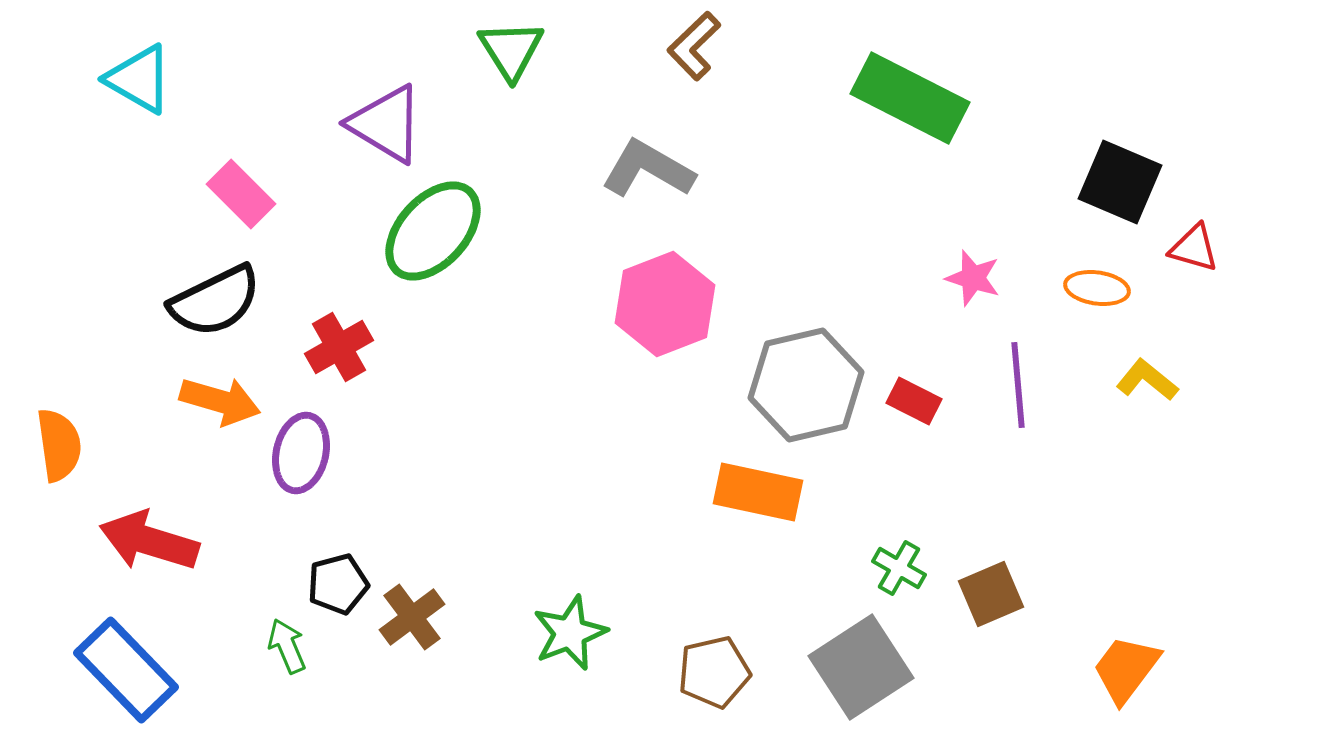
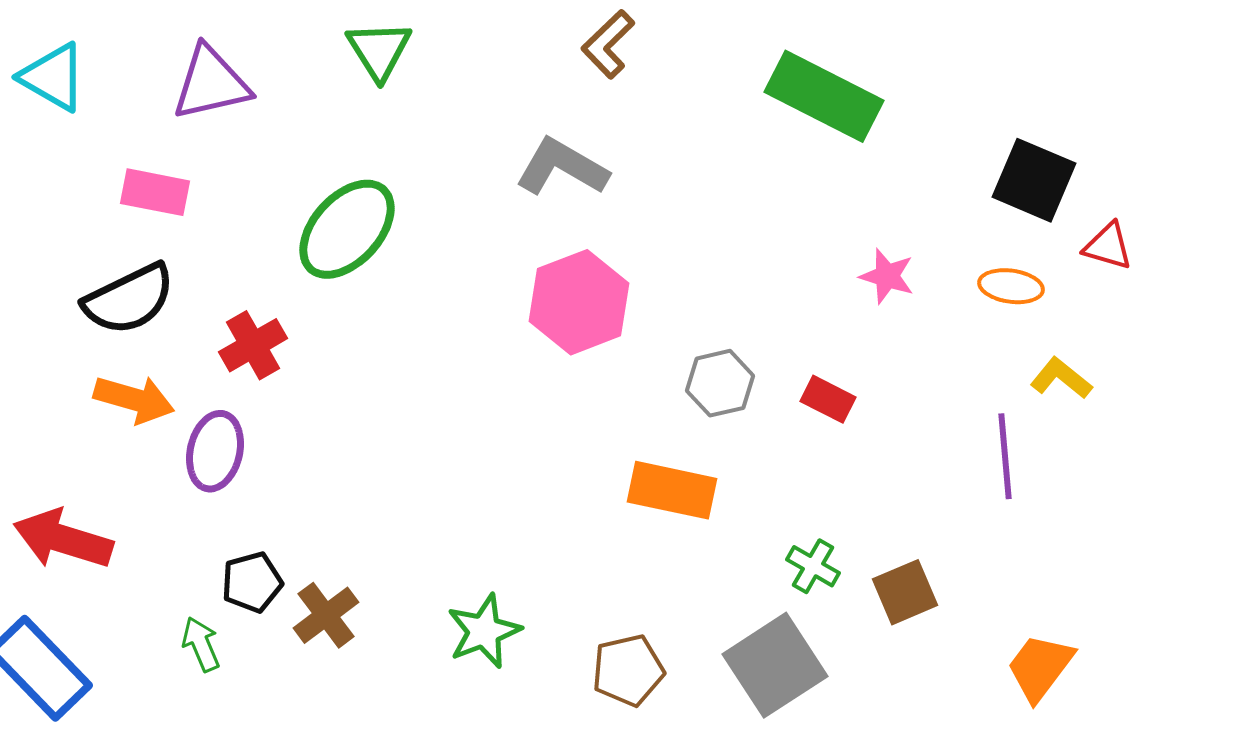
green triangle: (511, 50) -> (379, 50), moved
purple triangle: (386, 124) -> (211, 83), moved, turned -44
pink rectangle: (241, 194) -> (155, 192), turned -34
gray hexagon: (806, 385) -> (720, 383), size x0.6
purple line: (1018, 385) -> (1005, 456), moved

